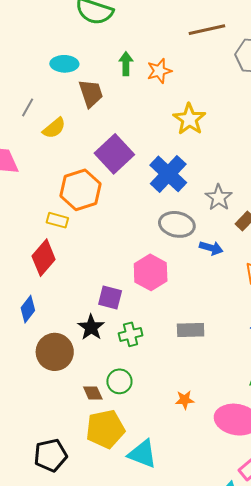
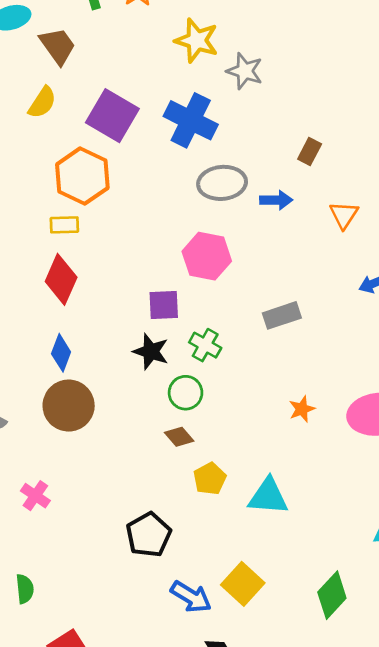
yellow semicircle: (54, 128) -> (42, 103), moved
gray star: (219, 197) -> (245, 71), moved
green cross: (131, 334) -> (205, 345), turned -30
brown circle: (55, 352) -> (69, 406), moved
green circle: (119, 381) -> (186, 393), moved
yellow pentagon: (105, 429) -> (210, 479), size x0.6

